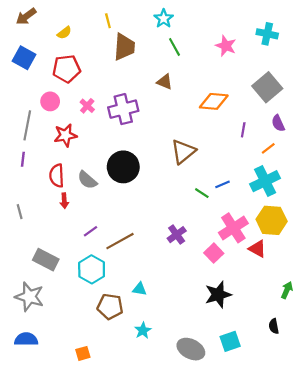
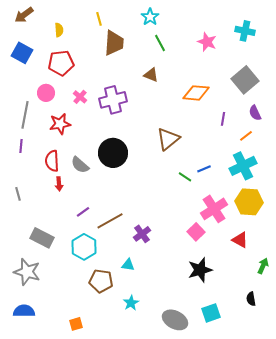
yellow semicircle: (64, 33) -> (59, 30), turned -56
purple cross: (177, 235) -> (142, 234), moved
red triangle: (257, 249) -> (240, 240), moved

